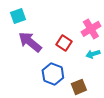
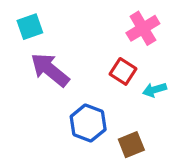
pink cross: (91, 29) -> (143, 28), moved
red square: (64, 43) -> (123, 71), moved

